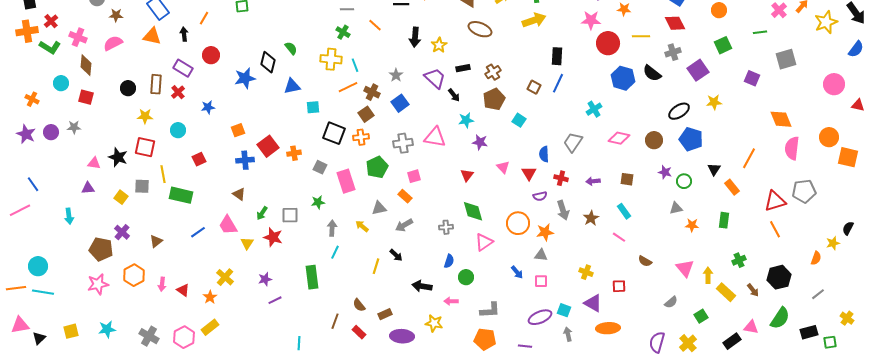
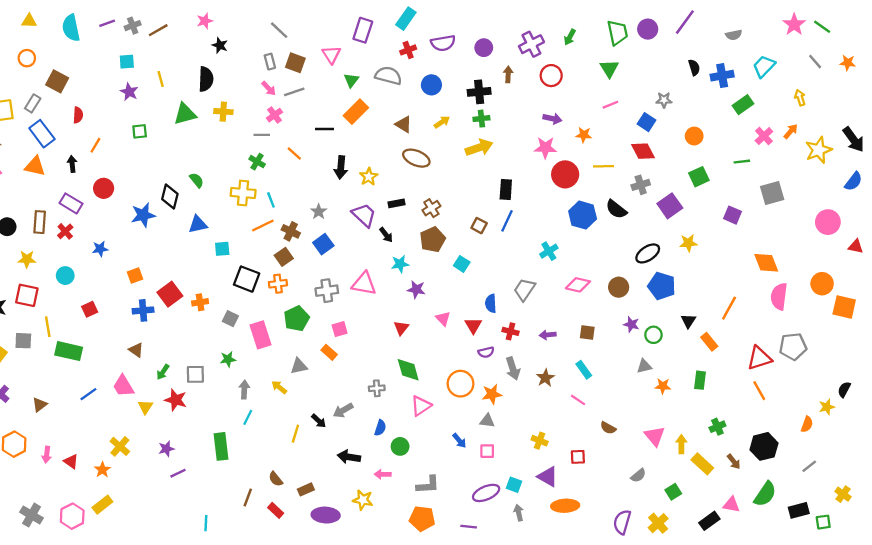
gray arrow: (404, 225) -> (343, 410), moved

